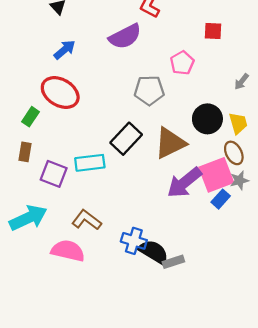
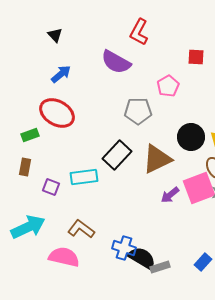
purple semicircle: (125, 36) -> (116, 62), turned 56
green rectangle: (31, 117) -> (30, 135), turned 36
purple square: (54, 174) -> (51, 187), size x0.7
purple arrow: (184, 183) -> (170, 195), size x0.6
blue rectangle: (221, 199) -> (203, 262), moved

